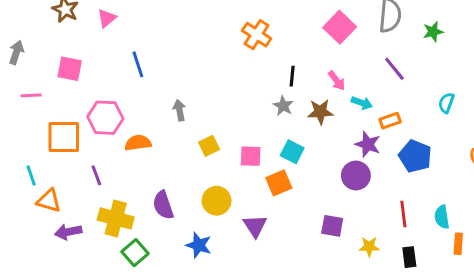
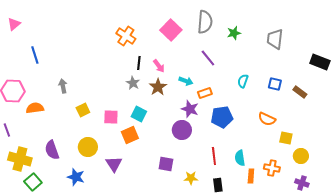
orange cross: (257, 35) -> (126, 36), moved
pink arrow: (337, 81) -> (159, 66), moved
brown star: (320, 112) -> (158, 87), turned -30
blue pentagon: (415, 156) -> (222, 117), turned -30

